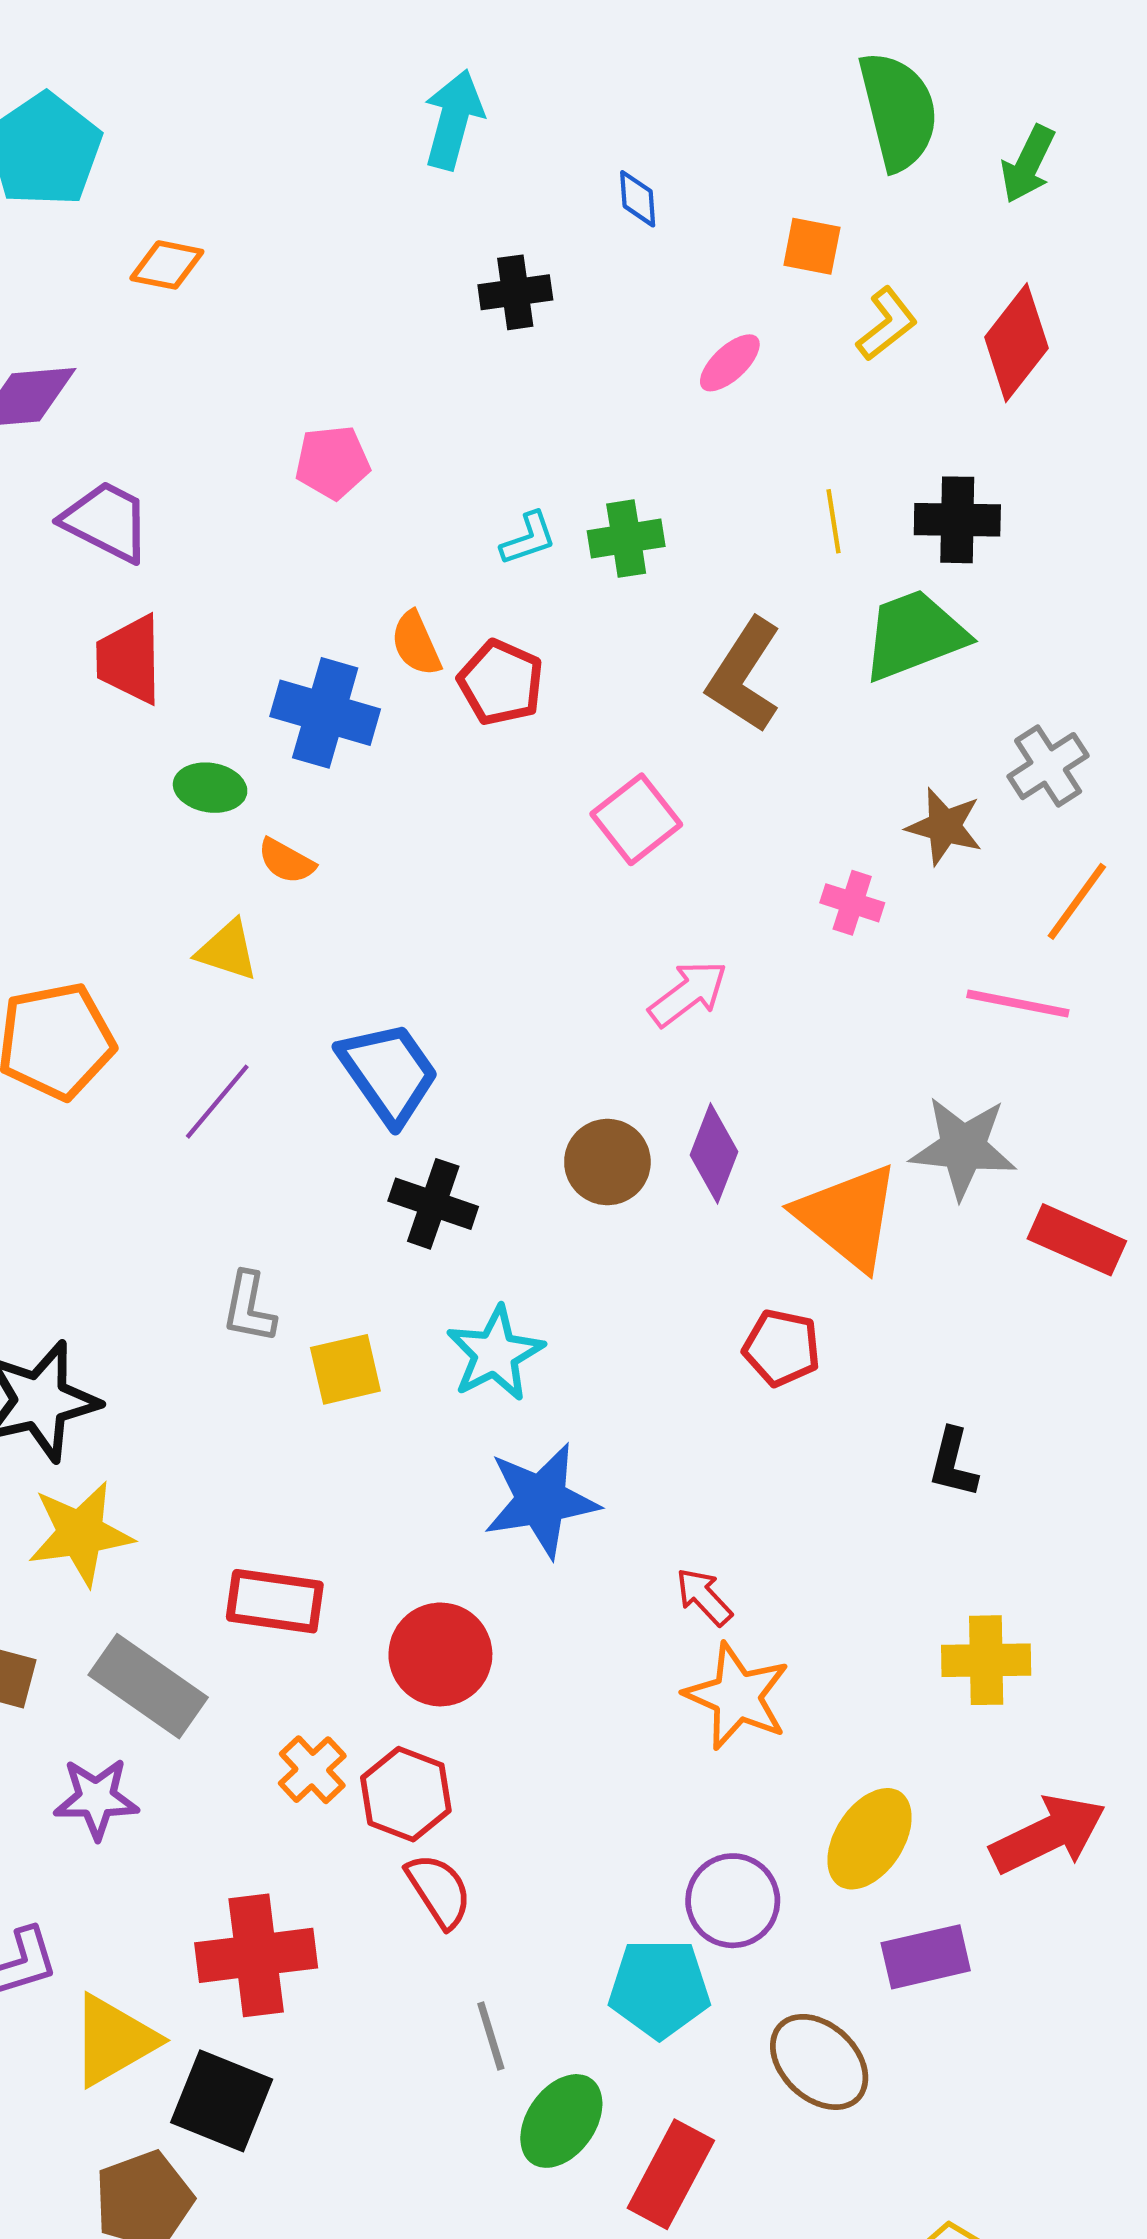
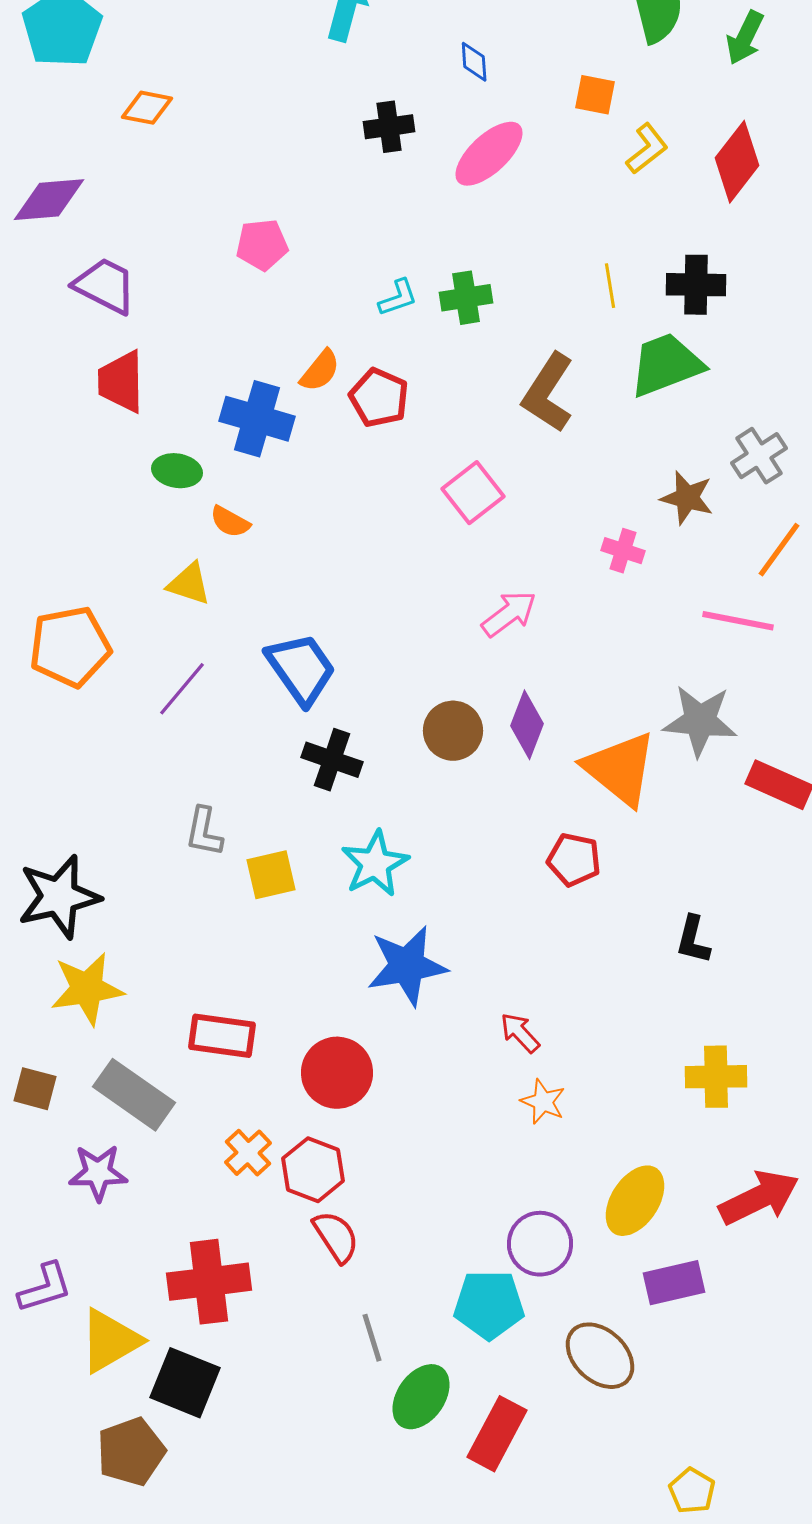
pink ellipse: (730, 363) -> (489, 154), moved, size x1.6
orange semicircle: (416, 644) -> (320, 371), turned -117
orange star: (737, 1696) -> (543, 1102), size x0.6

